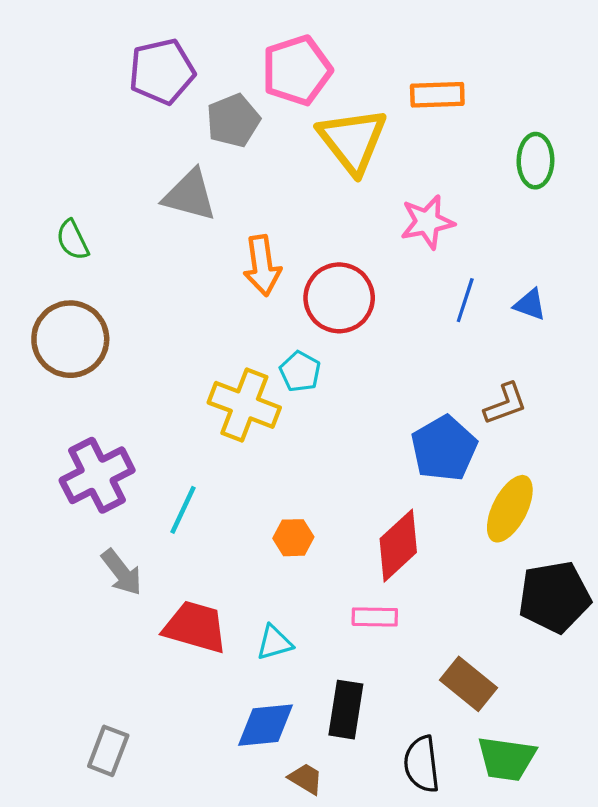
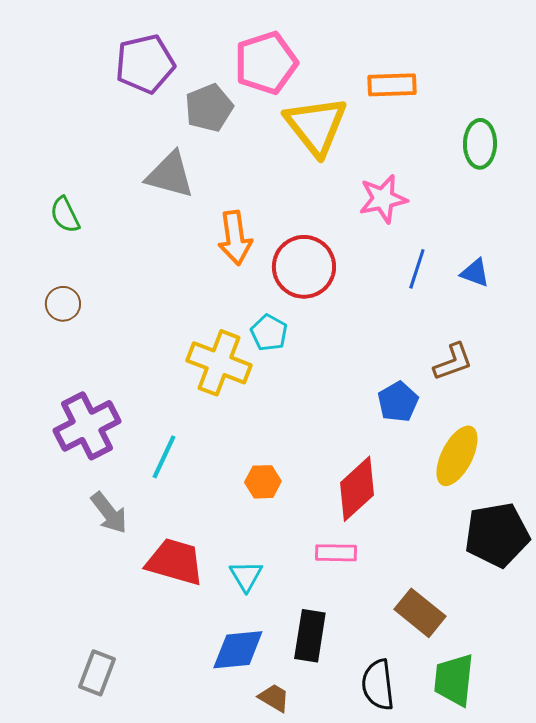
brown circle: (70, 339) -> (63, 304), size x0.5
blue pentagon: (444, 448) -> (398, 402), size x0.7
cyan triangle: (274, 643) -> (246, 576), turned -45
green trapezoid: (506, 759) -> (454, 680), turned 88

